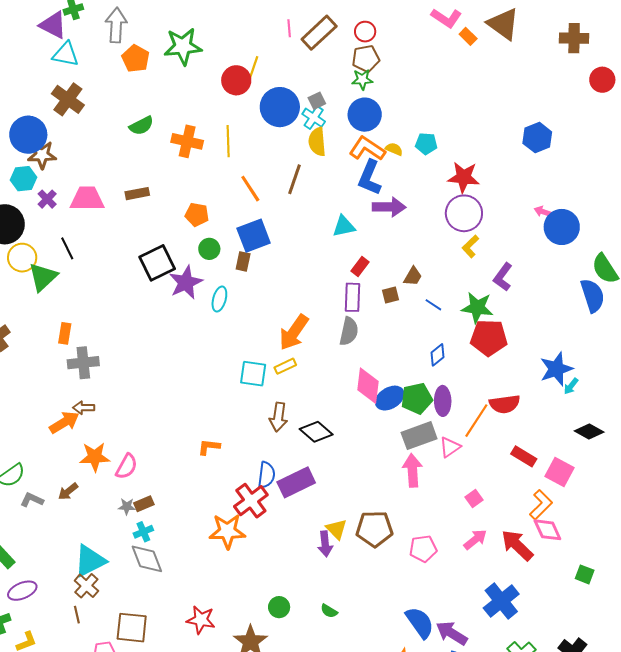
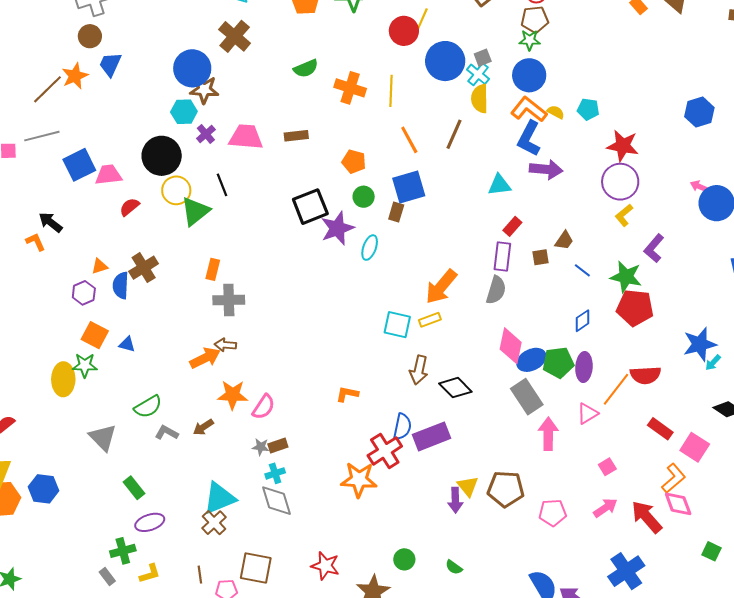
gray rectangle: (419, 436) -> (527, 397), moved, turned 72
brown line: (77, 615) -> (200, 575), moved

